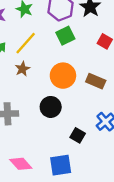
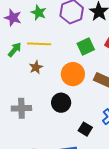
green square: (65, 36) -> (86, 46), moved
yellow line: (26, 43) -> (39, 44), turned 50

